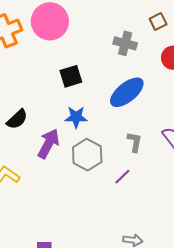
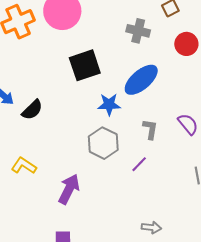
black square: (71, 76) -> (85, 65), size x1.4
blue star: (76, 117) -> (109, 104), moved
purple arrow: (48, 144) -> (69, 189), moved

